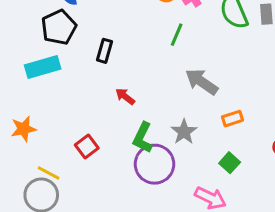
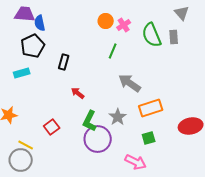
cyan rectangle: (43, 67) -> (22, 73), size x0.7
orange rectangle: (233, 119) -> (151, 108), size x1.6
green square: (230, 163) -> (149, 138), turned 32

